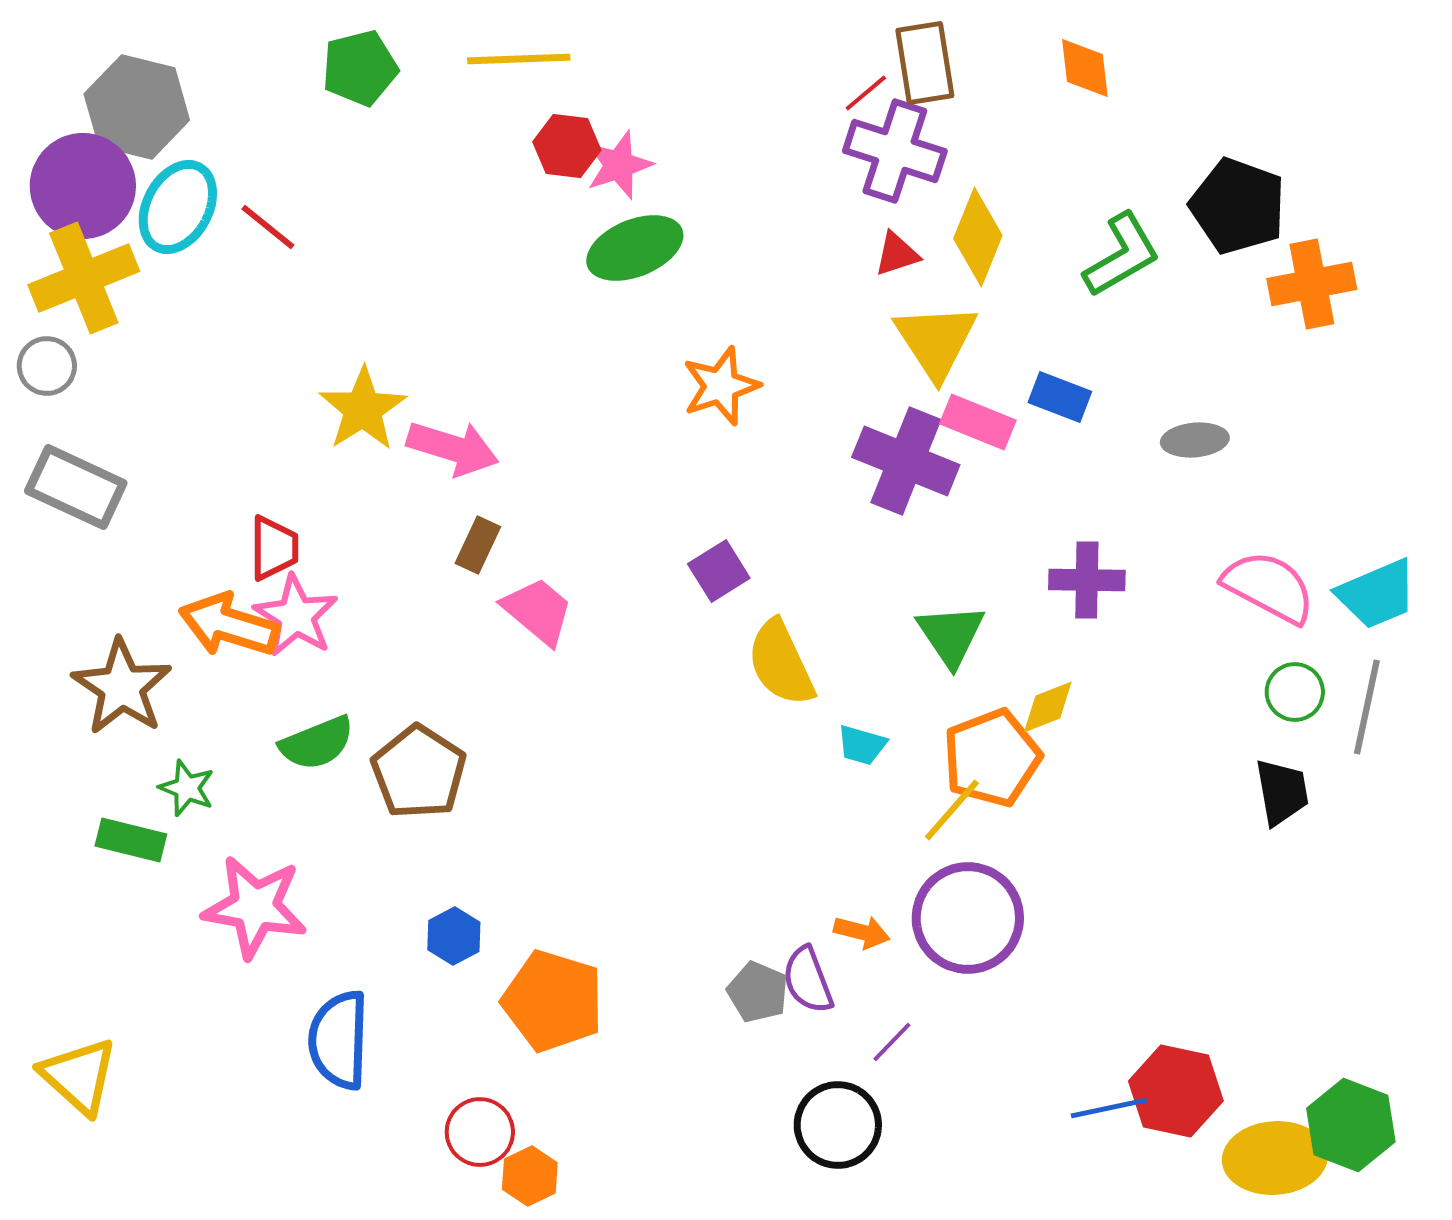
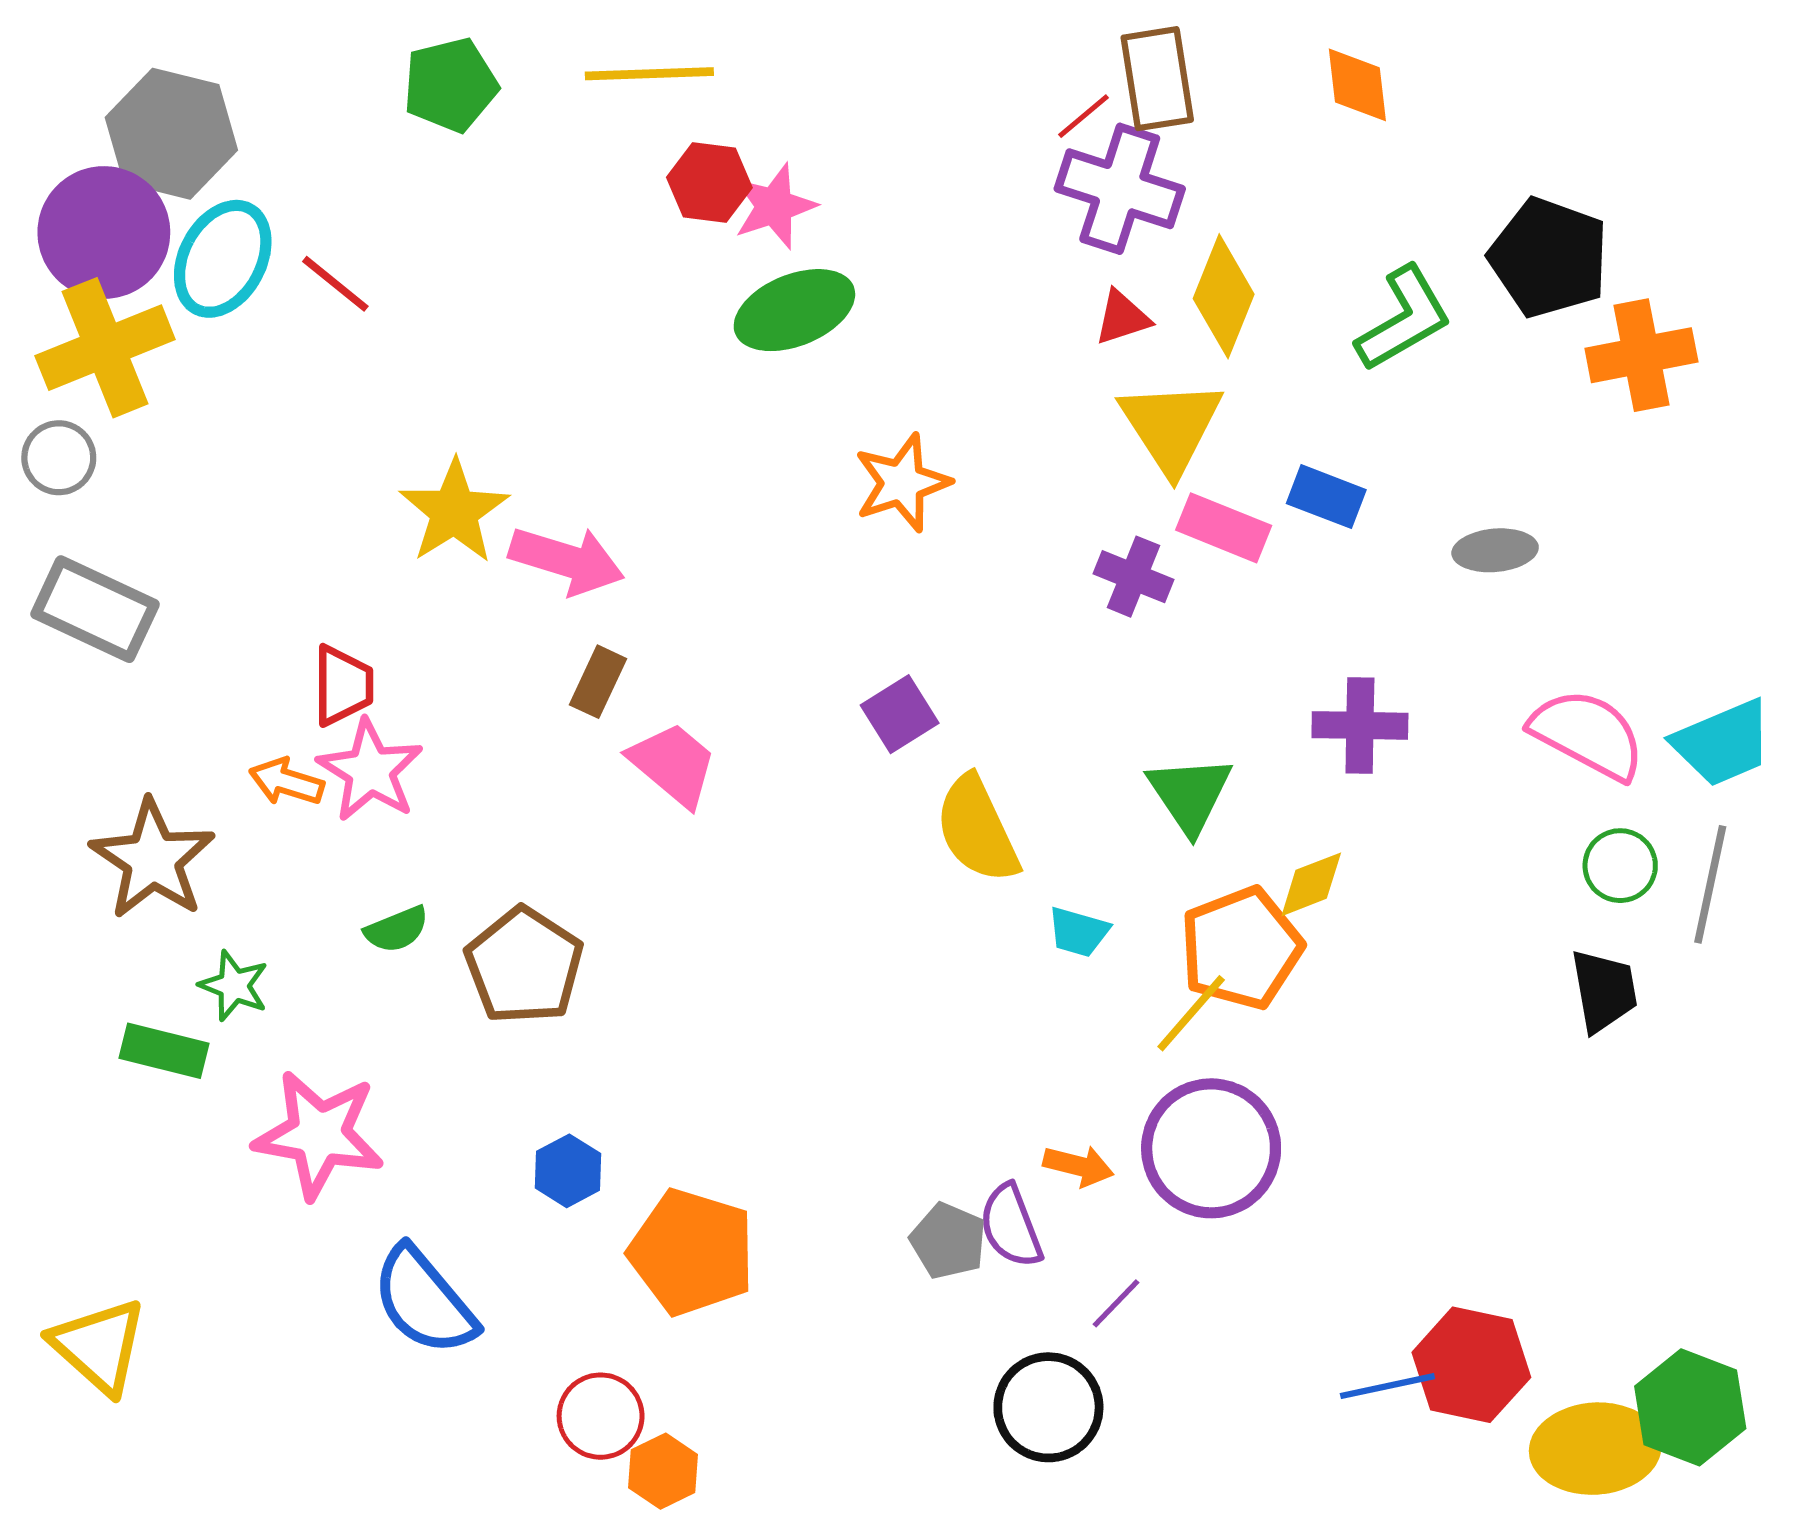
purple cross: (906, 461) -> (1133, 577), size x0.6
orange arrow: (229, 625) -> (287, 782), size x0.6
green semicircle: (317, 743) -> (397, 929), size x0.7
blue semicircle: (339, 1040) -> (424, 1301), turned -42

